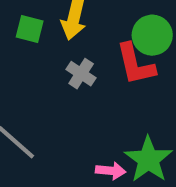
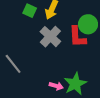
gray cross: (81, 74) -> (50, 37), size x1.5

